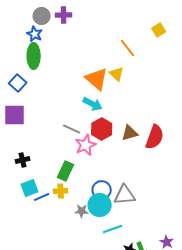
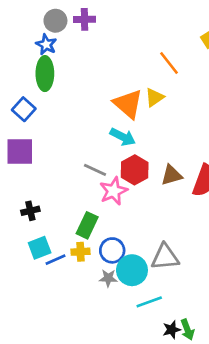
yellow triangle: (117, 74) -> (154, 97), turned 42
blue circle: (102, 190) -> (112, 250), moved

